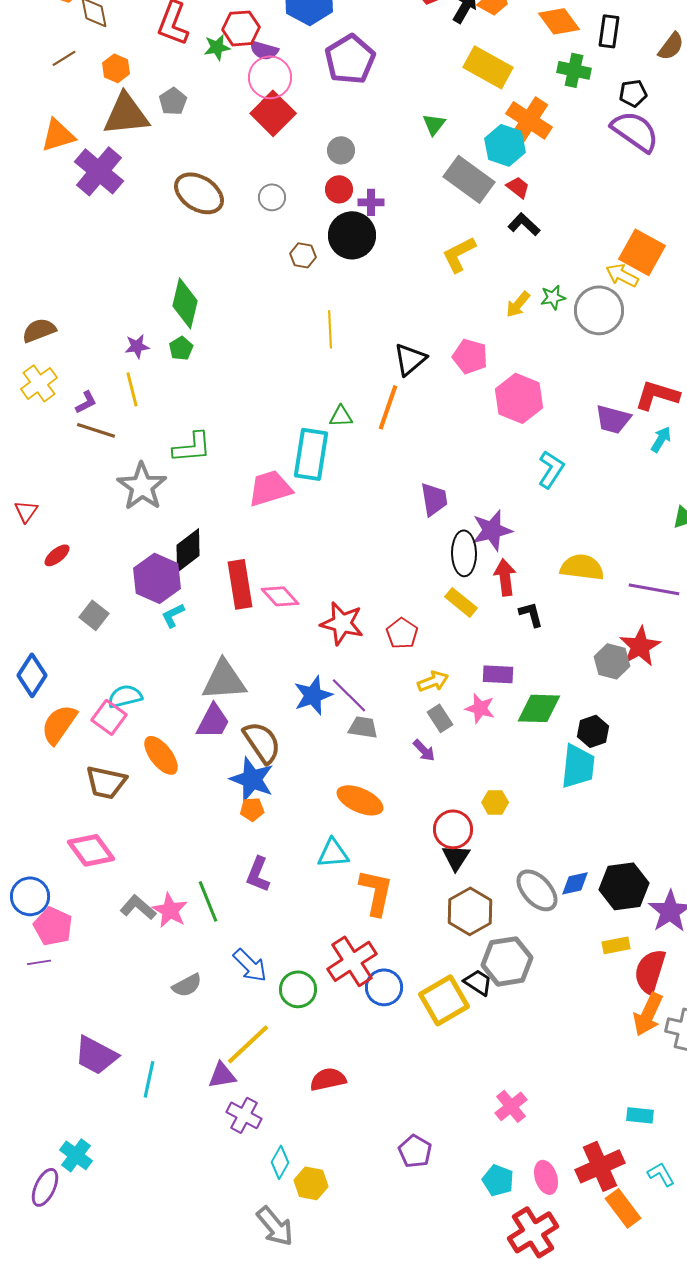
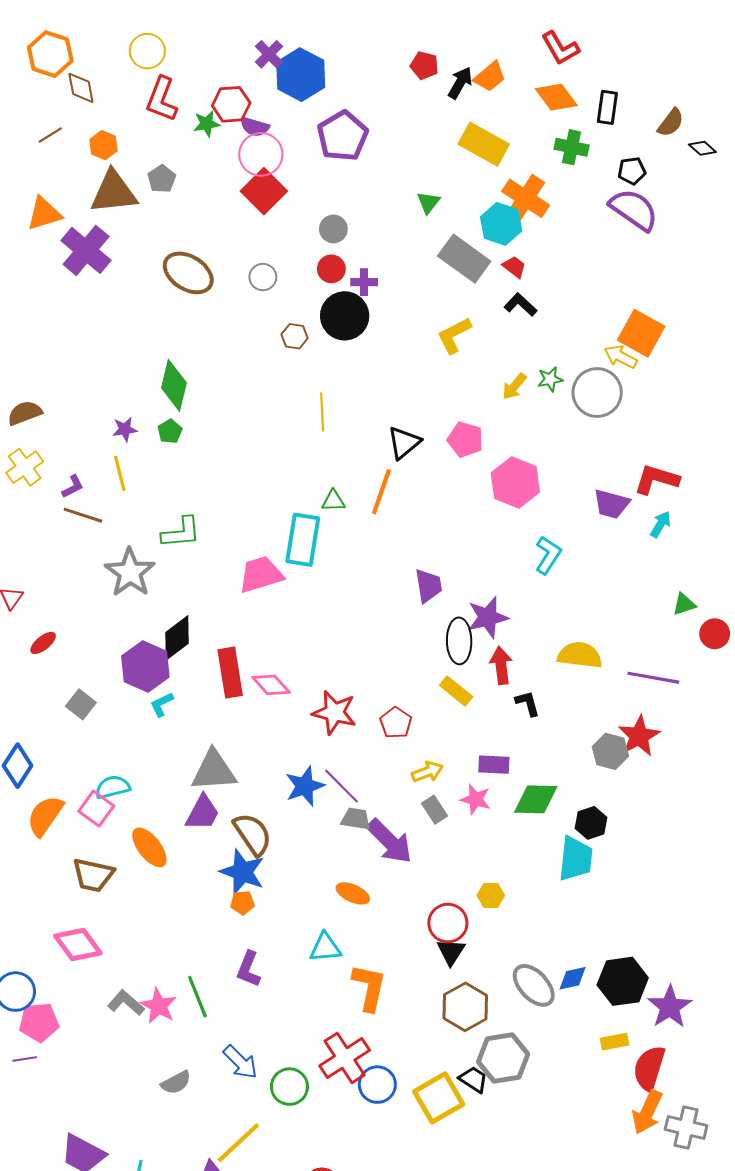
purple arrow: (424, 750) -> (390, 841), moved, size x2.0
orange ellipse: (360, 800) -> (353, 893), size x0.7
pink pentagon: (53, 926) -> (39, 1022), turned -30

